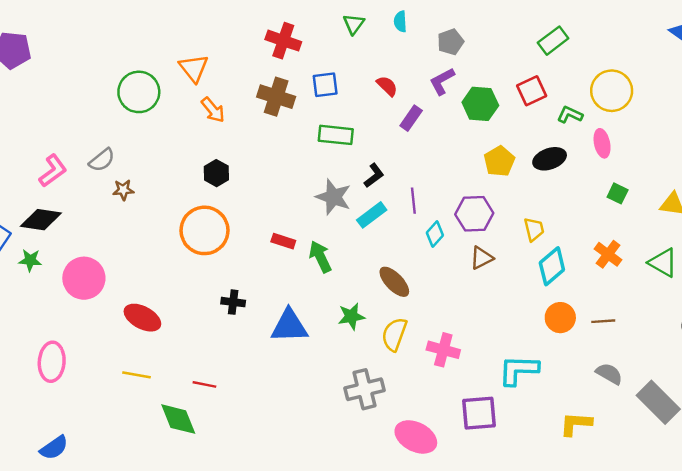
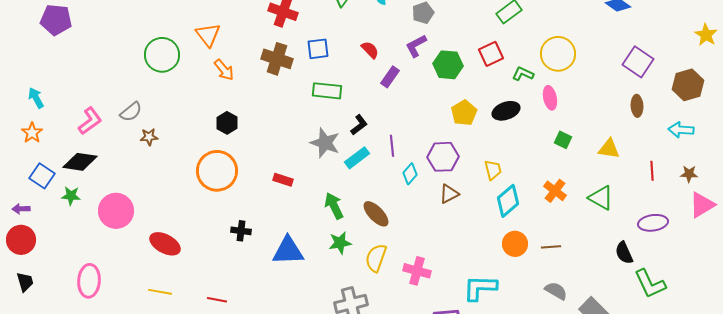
green arrow: (320, 257) -> (334, 206), moved

